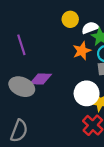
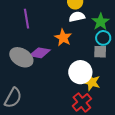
white semicircle: (90, 28) -> (77, 17), moved
orange star: (82, 51) -> (63, 38), moved, turned -30

